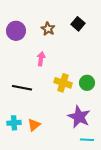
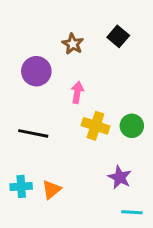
purple circle: (16, 31) -> (36, 71), moved
pink arrow: (41, 59) -> (77, 92), moved
purple star: (79, 117) -> (120, 177), size x0.7

